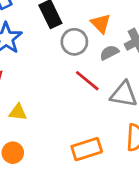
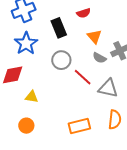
gray circle: (74, 42) -> (61, 60), moved
gray semicircle: (109, 53) -> (99, 58), turned -128

